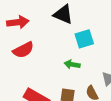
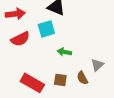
cyan square: (84, 39) -> (46, 29), moved

